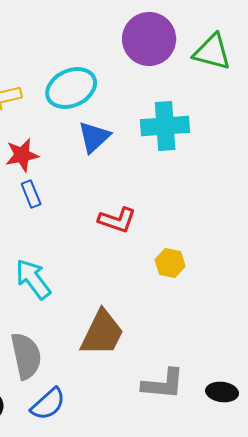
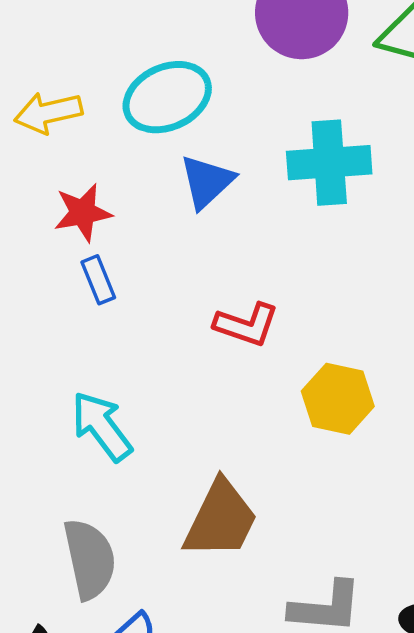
yellow hexagon: (170, 263) -> (338, 399), size x1.4

